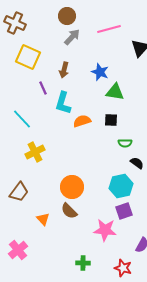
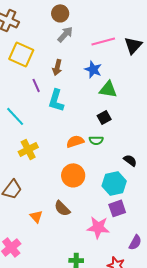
pink line: (109, 29) -> (103, 41), moved
black square: (111, 120) -> (104, 117), turned -32
orange semicircle: (82, 121) -> (75, 141), moved
green semicircle: (125, 143) -> (96, 140), moved
orange circle: (72, 187) -> (73, 175), moved

